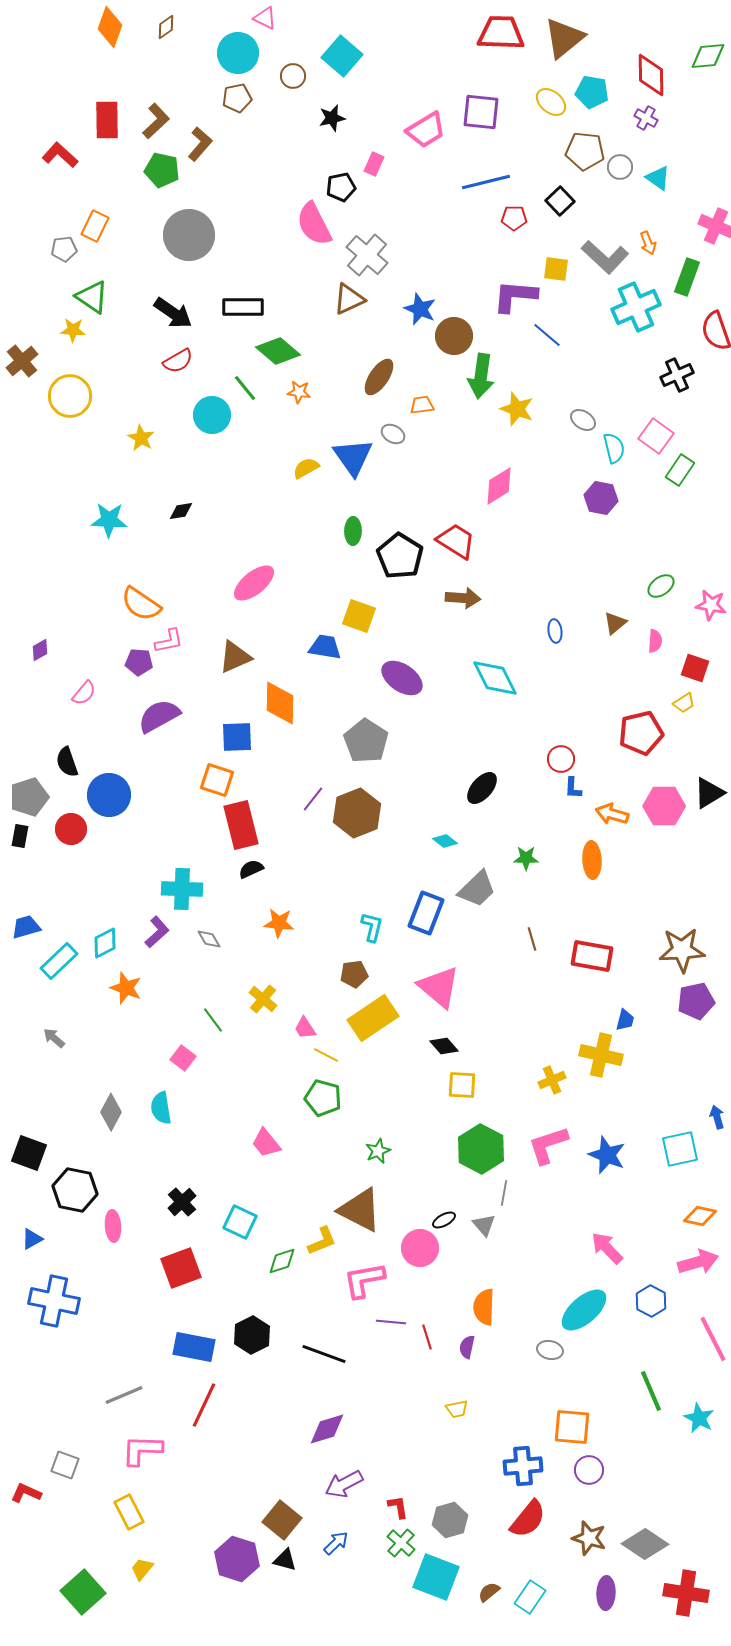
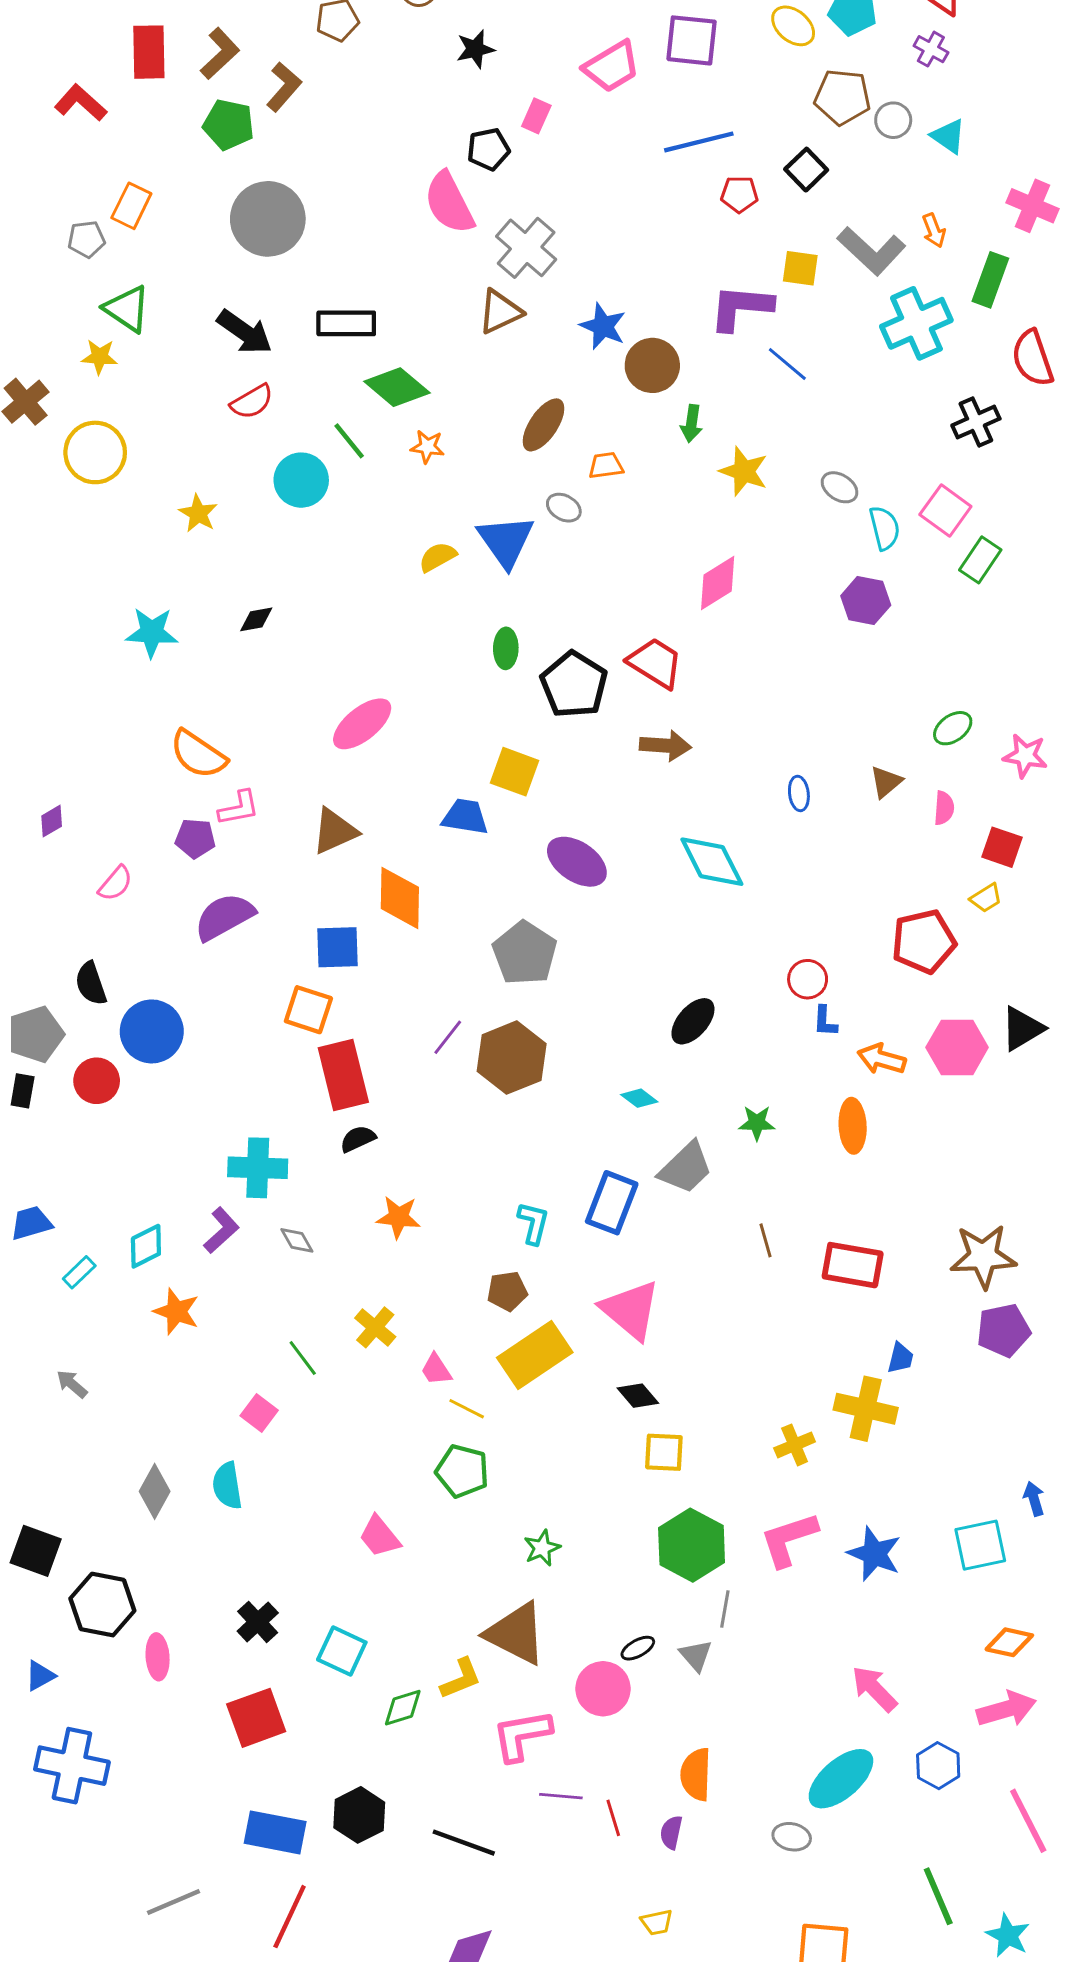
green arrow: (481, 376) -> (692, 423), size x0.6
cyan rectangle: (59, 961) -> (79, 1272), size x0.6

